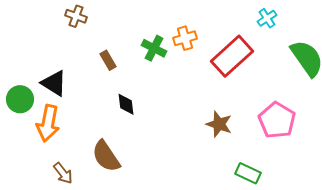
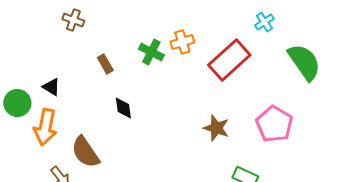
black triangle: (54, 83) -> (51, 87), size x0.7
brown semicircle: (106, 156) -> (85, 152), moved

